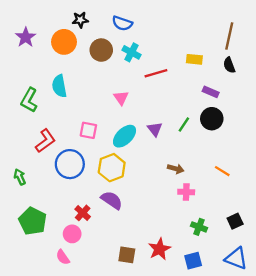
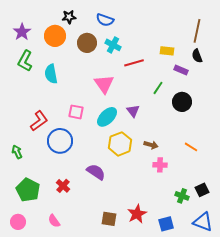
purple rectangle: (211, 92) -> (181, 70), moved
pink triangle: (121, 98) -> (104, 84), size x1.5
green L-shape: (29, 100) -> (25, 61), moved
green line: (184, 125) -> (158, 88), moved
yellow hexagon: (112, 168) -> (120, 144), moved
red cross: (83, 213) -> (63, 186), moved
green cross: (199, 227) -> (182, 196), moved
pink circle: (72, 234) -> (18, 222), moved

